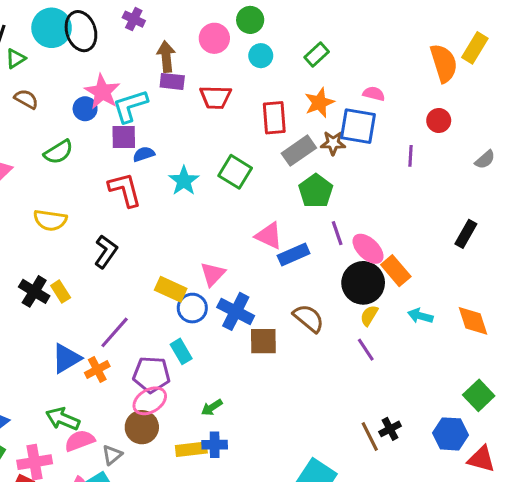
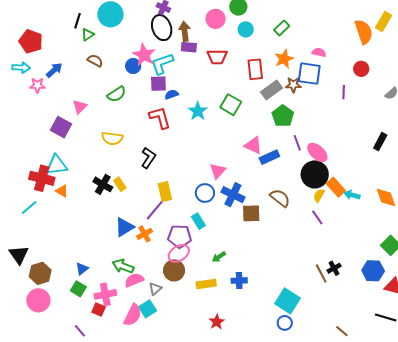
black ellipse: (81, 31) -> (162, 28), moved
orange rectangle: (396, 271) -> (336, 187), moved
yellow rectangle: (171, 289) -> (165, 192), moved, turned 54
blue cross: (215, 445) -> (239, 281), moved

